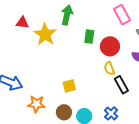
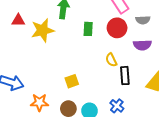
yellow star: (45, 34) -> (43, 30), turned 30
red circle: (110, 46) -> (117, 28), moved
black rectangle: (121, 85) -> (125, 76), turned 30

